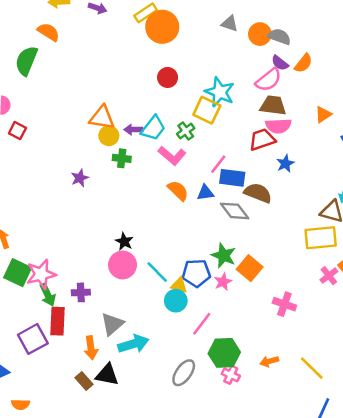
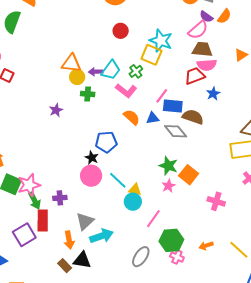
blue pentagon: (196, 273) -> (106, 142), moved

